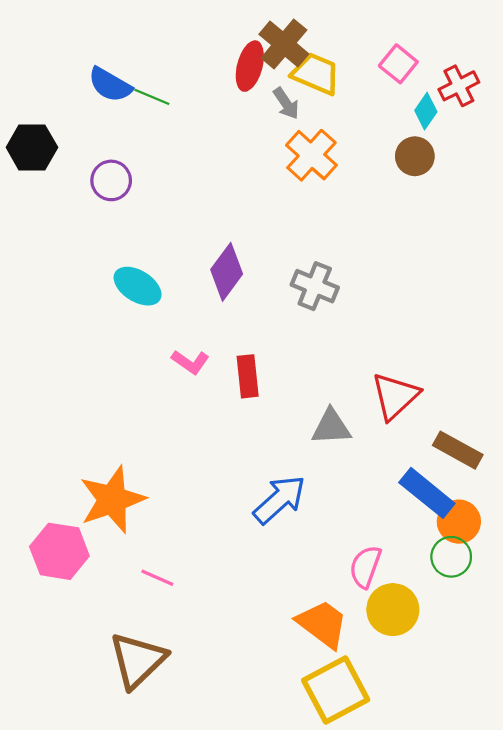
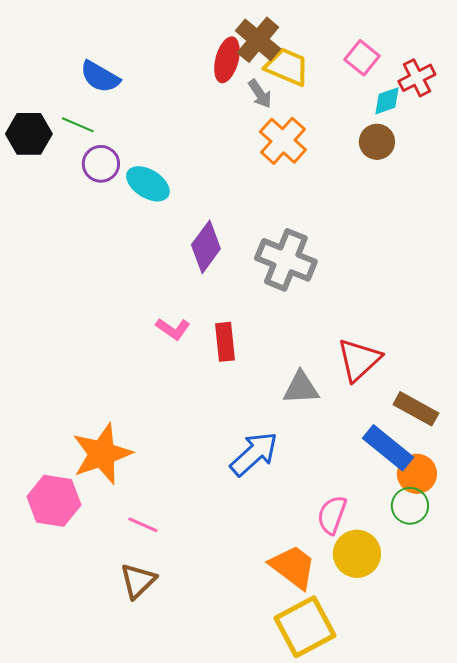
green line: (152, 97) -> (78, 125), moved
cyan diamond: (426, 111) -> (387, 101), turned 36
cyan ellipse: (138, 286) -> (148, 184), moved
gray cross: (315, 286) -> (286, 260), size x1.4
brown triangle: (138, 660) -> (138, 581), moved, size x0.7

